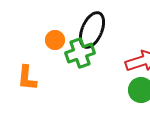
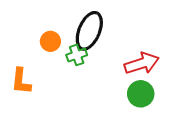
green cross: (80, 53) -> (77, 55), size x0.7

